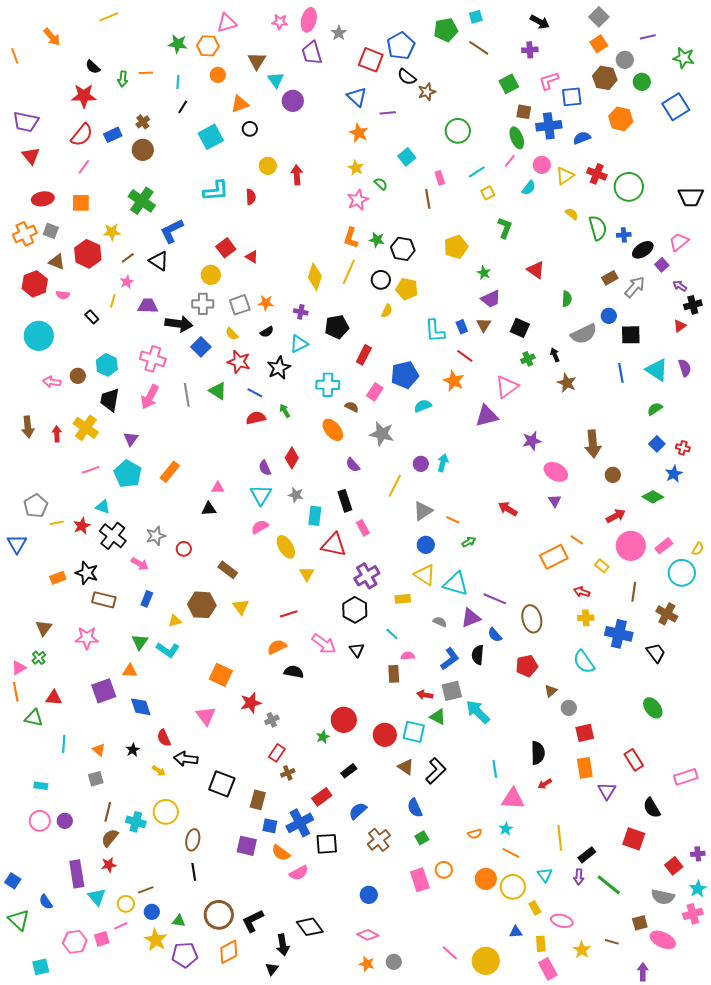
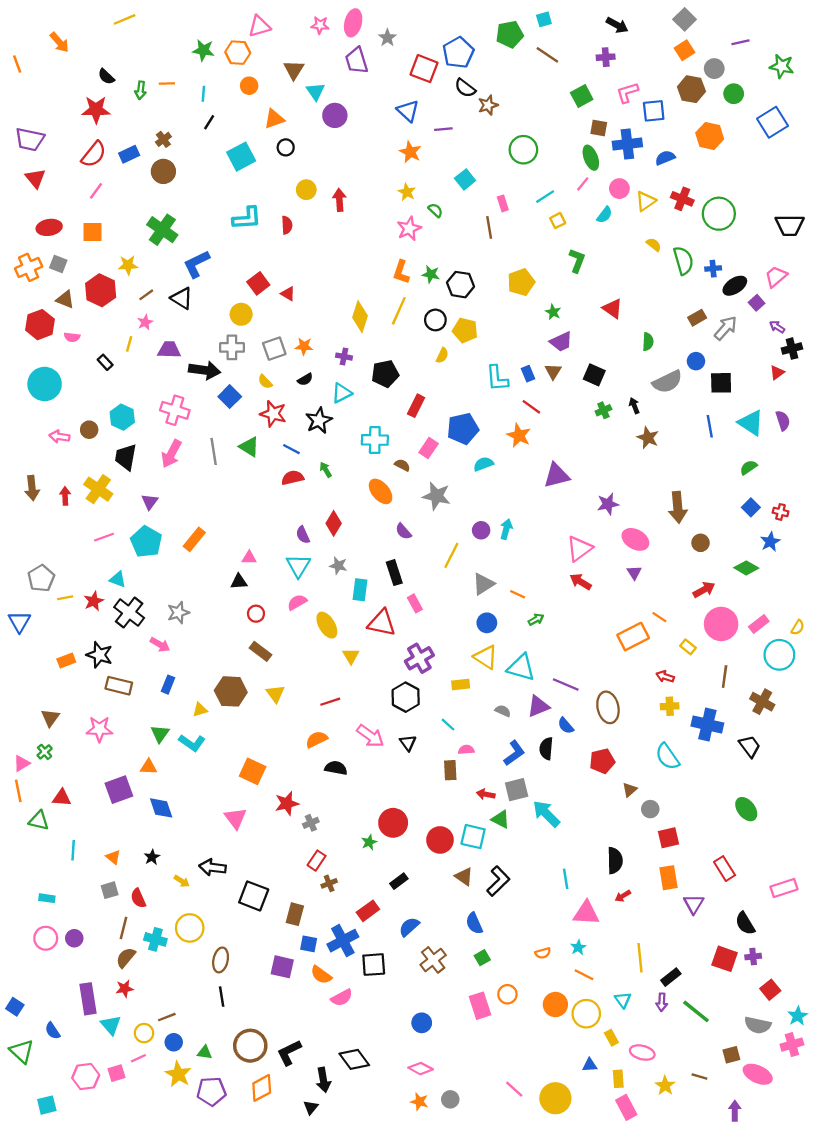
pink triangle: (507, 387) -> (579, 549), moved
red circle: (184, 549) -> (256, 614), moved
red semicircle: (164, 738) -> (138, 898), moved
purple cross: (698, 854) -> (753, 957), moved

